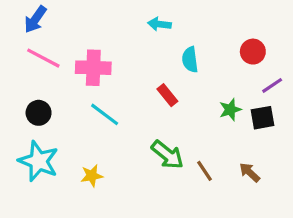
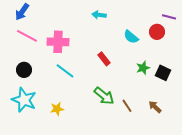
cyan semicircle: (190, 60) -> (131, 37), moved, turned -42
purple line: (272, 85) -> (169, 17), moved, turned 48
black square: (263, 118) -> (163, 73), turned 35

